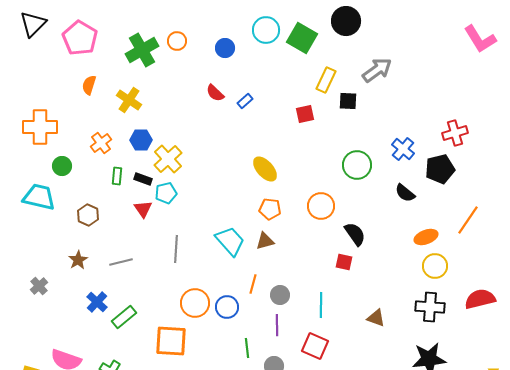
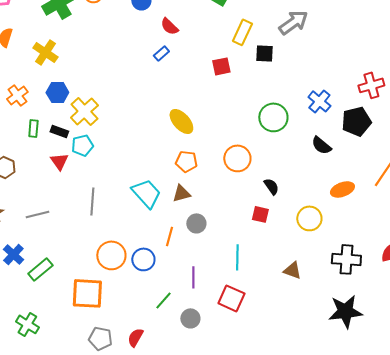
red semicircle: (215, 93) -> (169, 26), moved
black semicircle: (355, 234) -> (271, 186), size x0.7
yellow circle: (435, 266) -> (309, 218), moved
gray circle: (280, 295) -> (196, 223), moved
green line: (247, 348) -> (163, 300), turned 48

